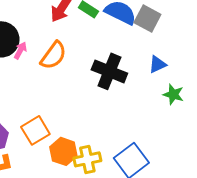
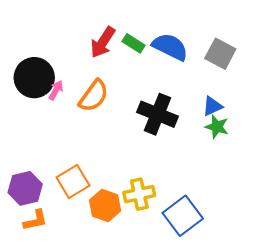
gray square: (147, 18) -> (220, 54), moved
green star: (173, 94) -> (217, 127), moved
yellow cross: (87, 159) -> (139, 194), moved

